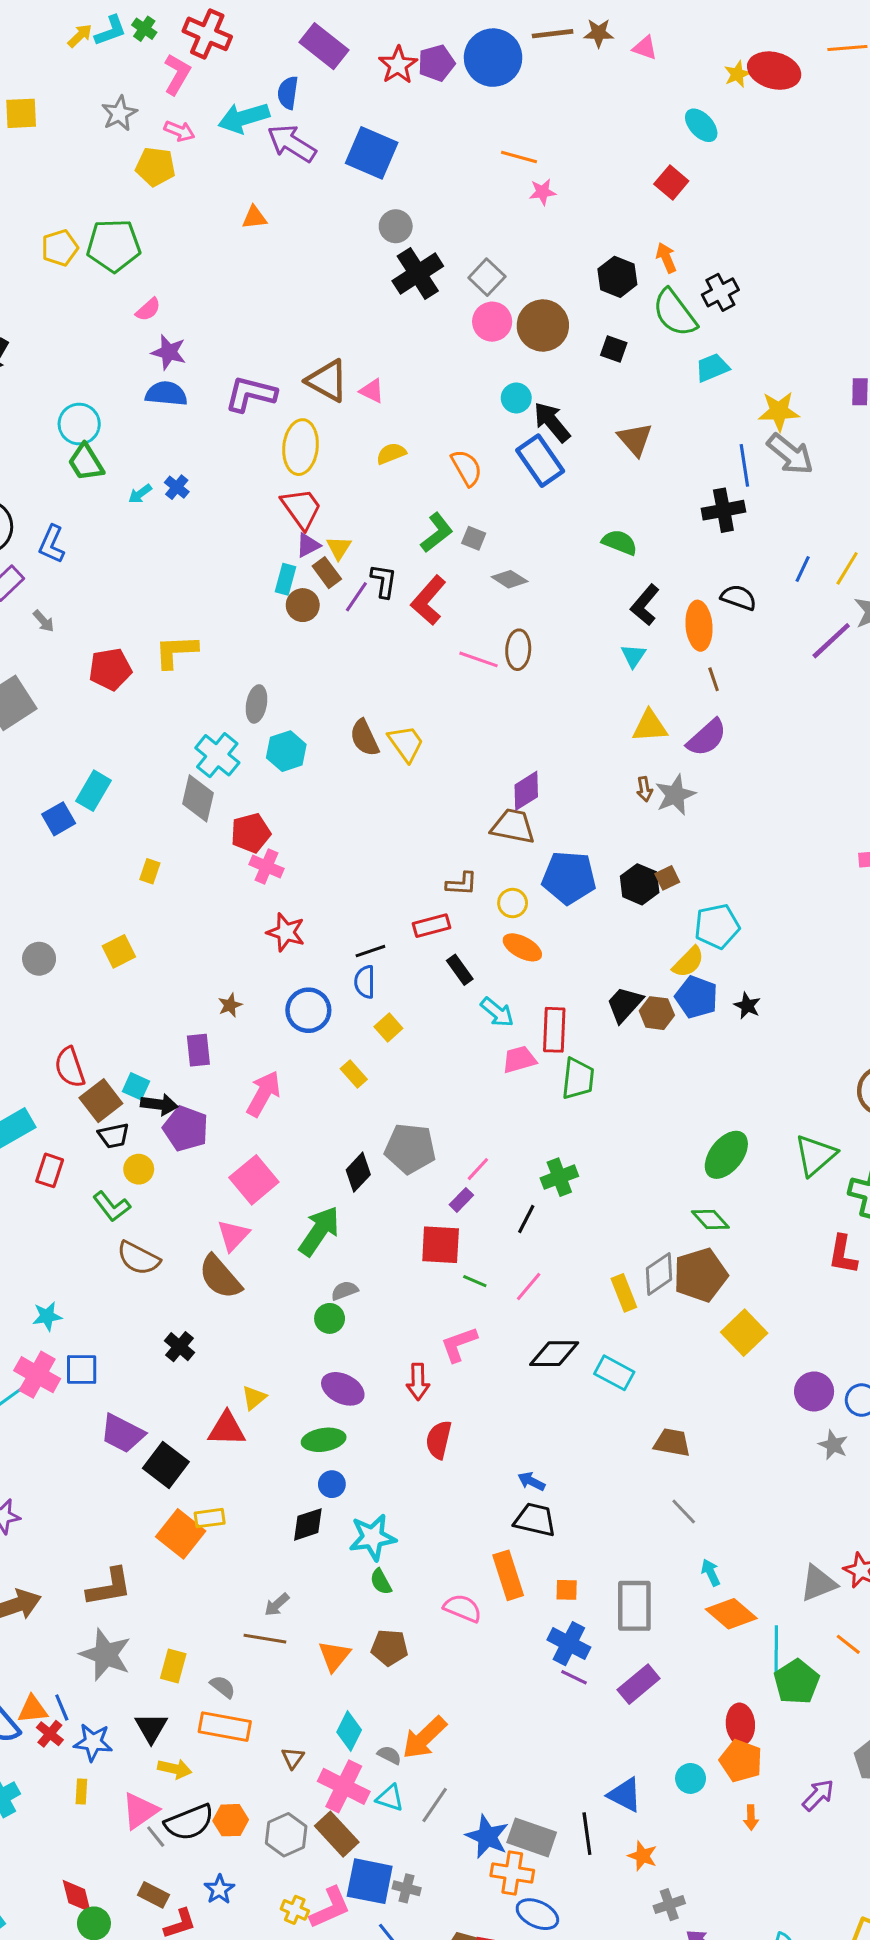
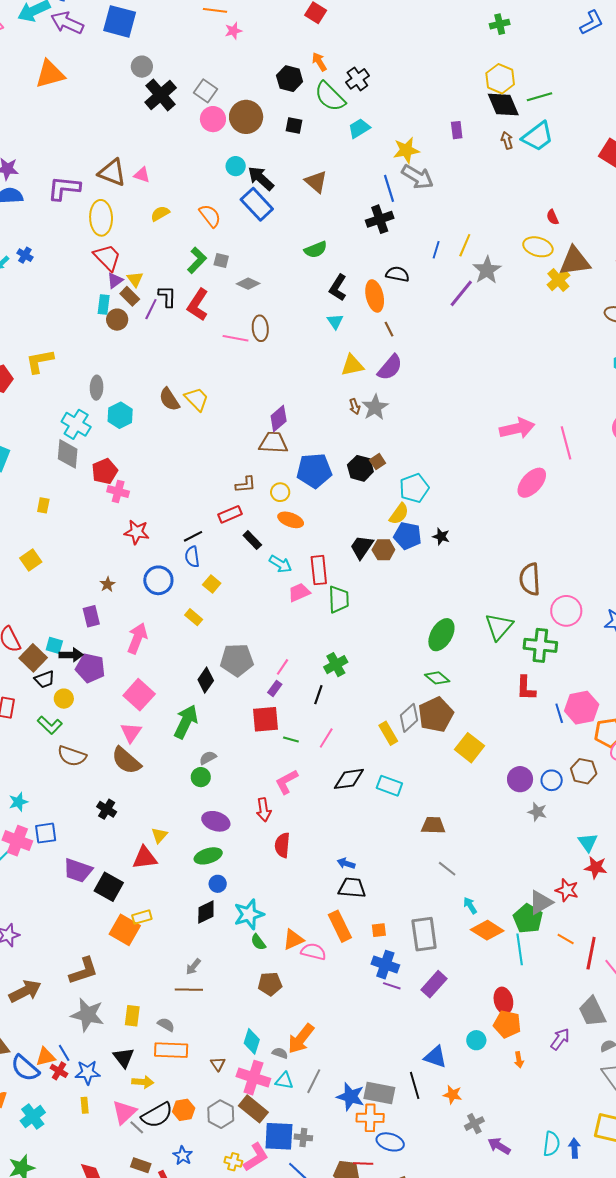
orange triangle: (254, 217) -> (50, 74), size x1.8
green semicircle: (620, 542) -> (316, 250), turned 145
orange triangle: (334, 1656) -> (293, 940), moved, turned 35
green pentagon: (797, 1682) -> (528, 919), moved

